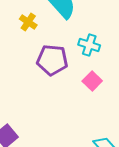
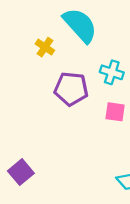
pink square: (92, 81) -> (115, 112), turned -36

